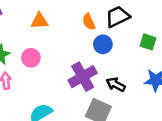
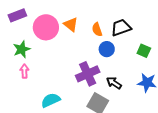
orange triangle: (39, 21) -> (71, 24), moved, turned 35
pink circle: (31, 58) -> (46, 27), moved, size x1.6

